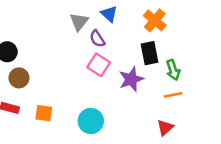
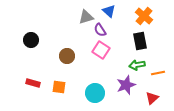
gray triangle: (79, 22) -> (86, 17), turned 35
green arrow: (173, 70) -> (137, 65), moved, turned 98
brown circle: (19, 78) -> (67, 56), moved
purple star: (131, 79) -> (126, 85), moved

